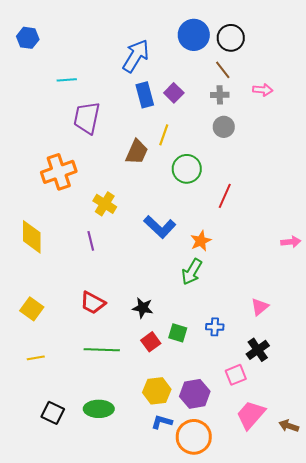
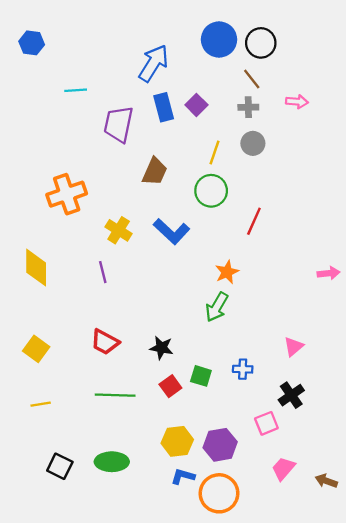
purple trapezoid: (87, 118) -> (119, 124), moved
yellow line: (164, 135) -> (214, 152), moved
blue L-shape: (160, 227) -> (172, 231), moved
pink trapezoid: (251, 415) -> (283, 468), size x0.7

